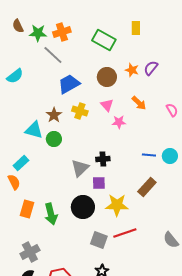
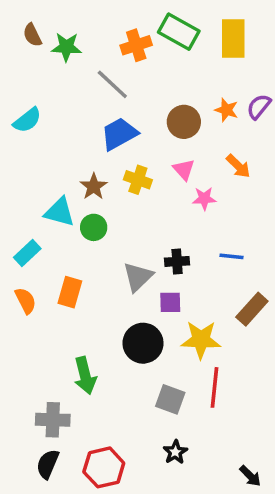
yellow rectangle: (136, 28) -> (233, 38), size x1.6
orange cross: (62, 32) -> (136, 45), moved
green rectangle: (104, 40) -> (179, 32), moved
gray line: (53, 55) -> (112, 84), moved
blue line: (149, 155) -> (232, 256), moved
cyan rectangle: (21, 163) -> (27, 253), moved
orange rectangle: (27, 209) -> (70, 292), moved
green arrow: (51, 214) -> (85, 376), moved
red line: (125, 233) -> (214, 387), turned -65
gray cross: (30, 252) -> (53, 420), turned 30

